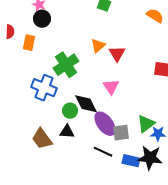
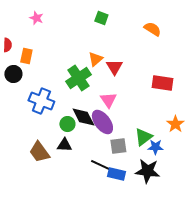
black circle: (42, 19) -> (13, 74), moved
green cross: (66, 65) -> (78, 78), moved
purple ellipse: (105, 124) -> (102, 122), moved
blue rectangle: (131, 161) -> (116, 174), moved

